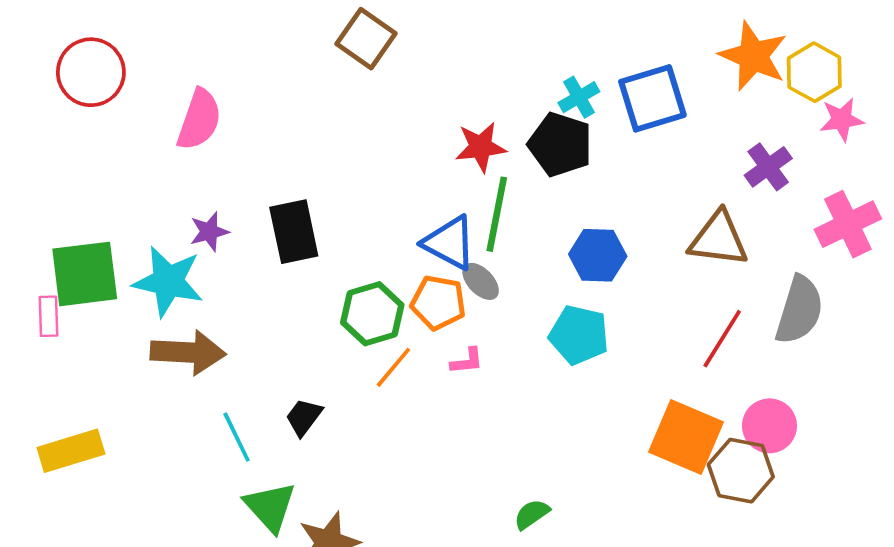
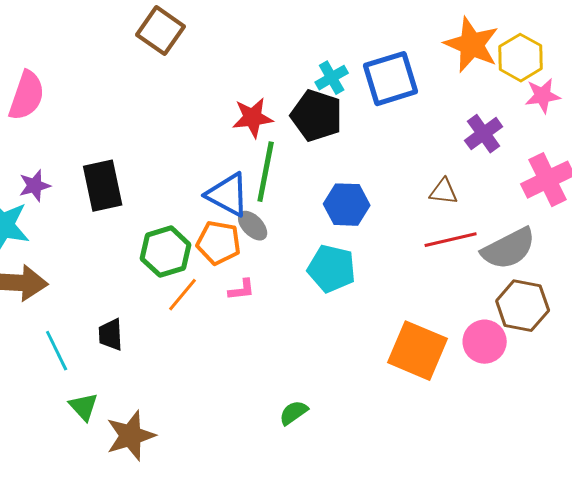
brown triangle: (718, 239) -> (444, 192), size x0.6
gray semicircle: (799, 310) -> (509, 249), turned 46
red line: (722, 339) -> (451, 240), moved, turned 45
black trapezoid: (304, 417) -> (111, 335), turned -40
brown hexagon: (741, 471) -> (523, 306), moved
green triangle: (270, 507) -> (84, 407), size x0.7

